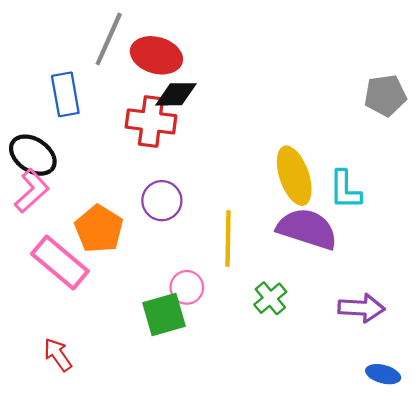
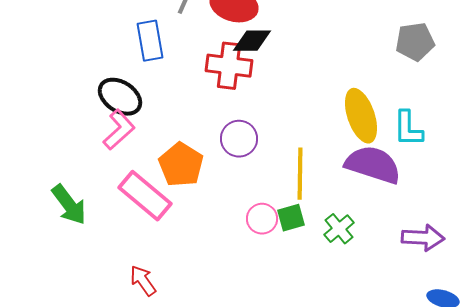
gray pentagon: (385, 95) -> (415, 42), moved
green square: (164, 315) -> (291, 218), moved, size x0.7

